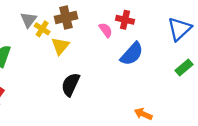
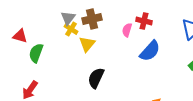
gray triangle: (28, 20) -> (68, 18), moved
pink semicircle: (106, 30) -> (127, 30), turned -128

